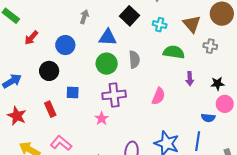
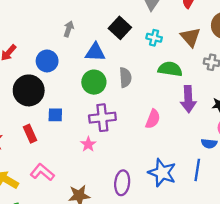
black circle: (49, 71) -> (29, 90), size x1.4
purple arrow: (190, 79) -> (188, 99), size x1.6

